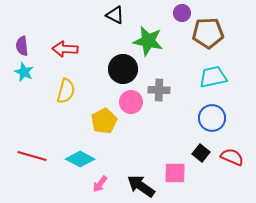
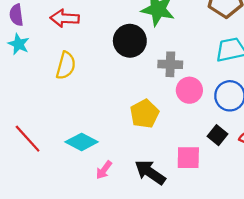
pink circle: (131, 102) -> (189, 90), moved
yellow pentagon: (104, 121) -> (144, 114), moved
red line: (32, 156) -> (28, 139), turned 32

